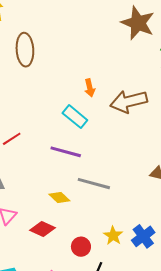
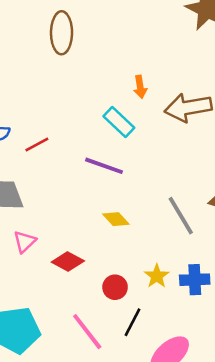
gray line: (94, 184) -> (181, 216), moved, turned 40
yellow diamond: (59, 197) -> (116, 219), moved
blue cross: (143, 236) -> (195, 280), turned 30

